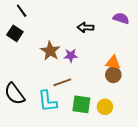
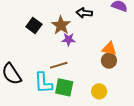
black square: (15, 33) -> (34, 25), moved
brown star: (50, 51) -> (61, 25), moved
green square: (81, 104) -> (64, 87), moved

